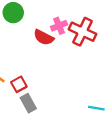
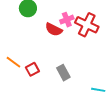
gray rectangle: (28, 103) -> (63, 73), moved

